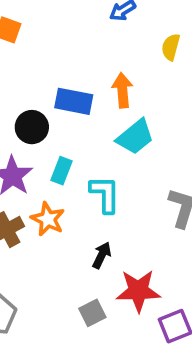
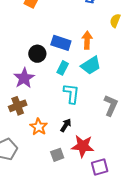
cyan rectangle: (62, 171) -> (63, 68), moved
orange star: (48, 219) -> (39, 127), moved

